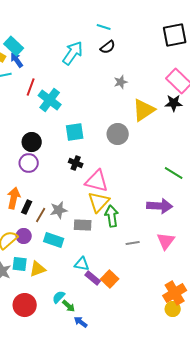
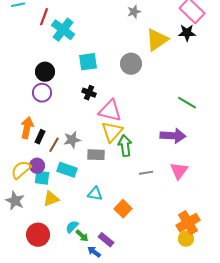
cyan square: (20, 264) -> (42, 178), moved
purple rectangle: (93, 278) -> (106, 240), moved

